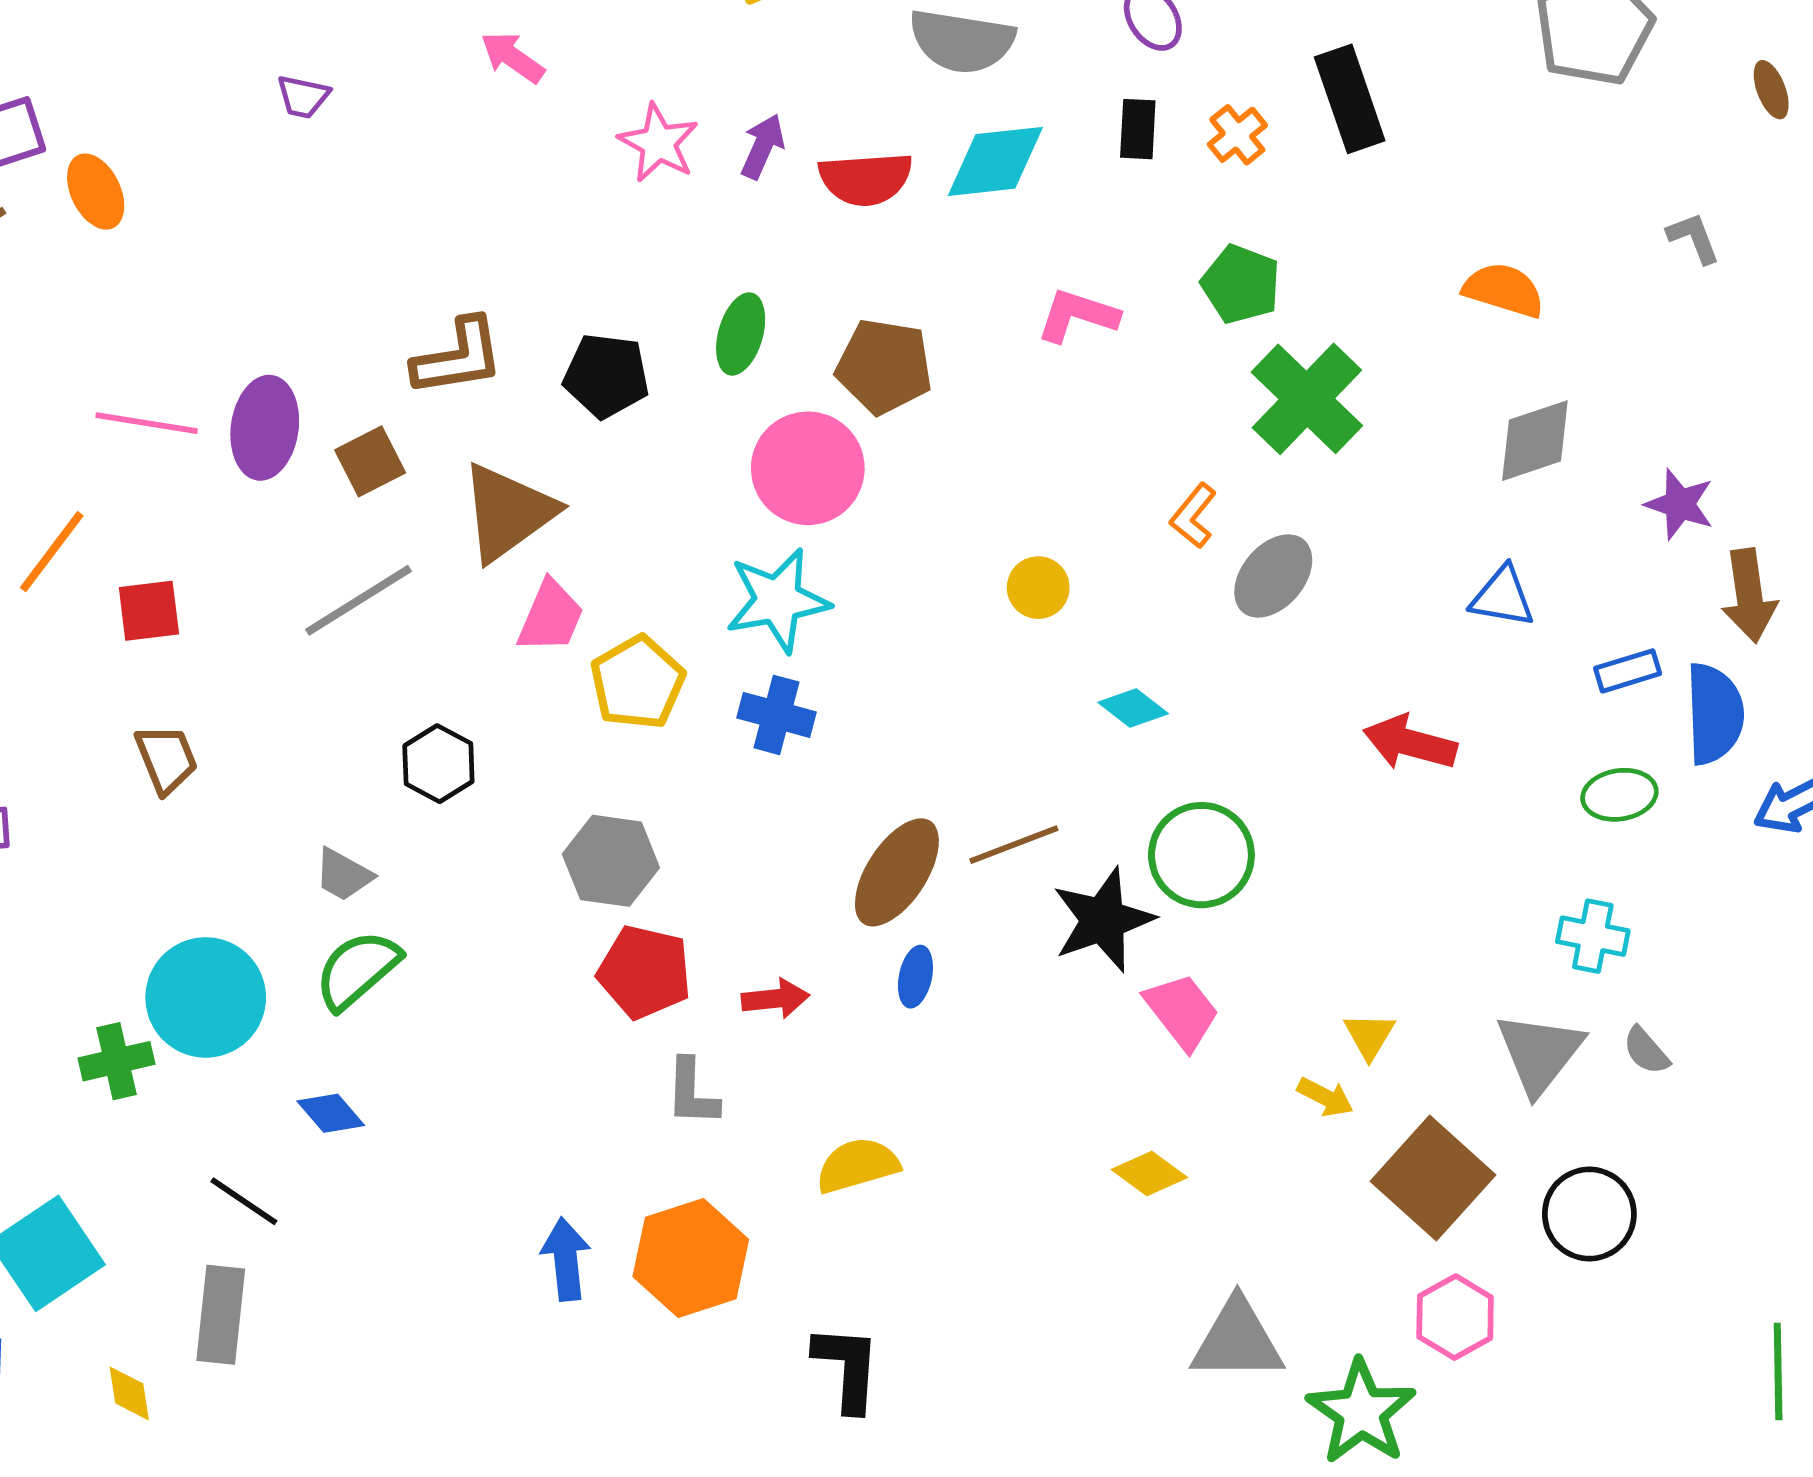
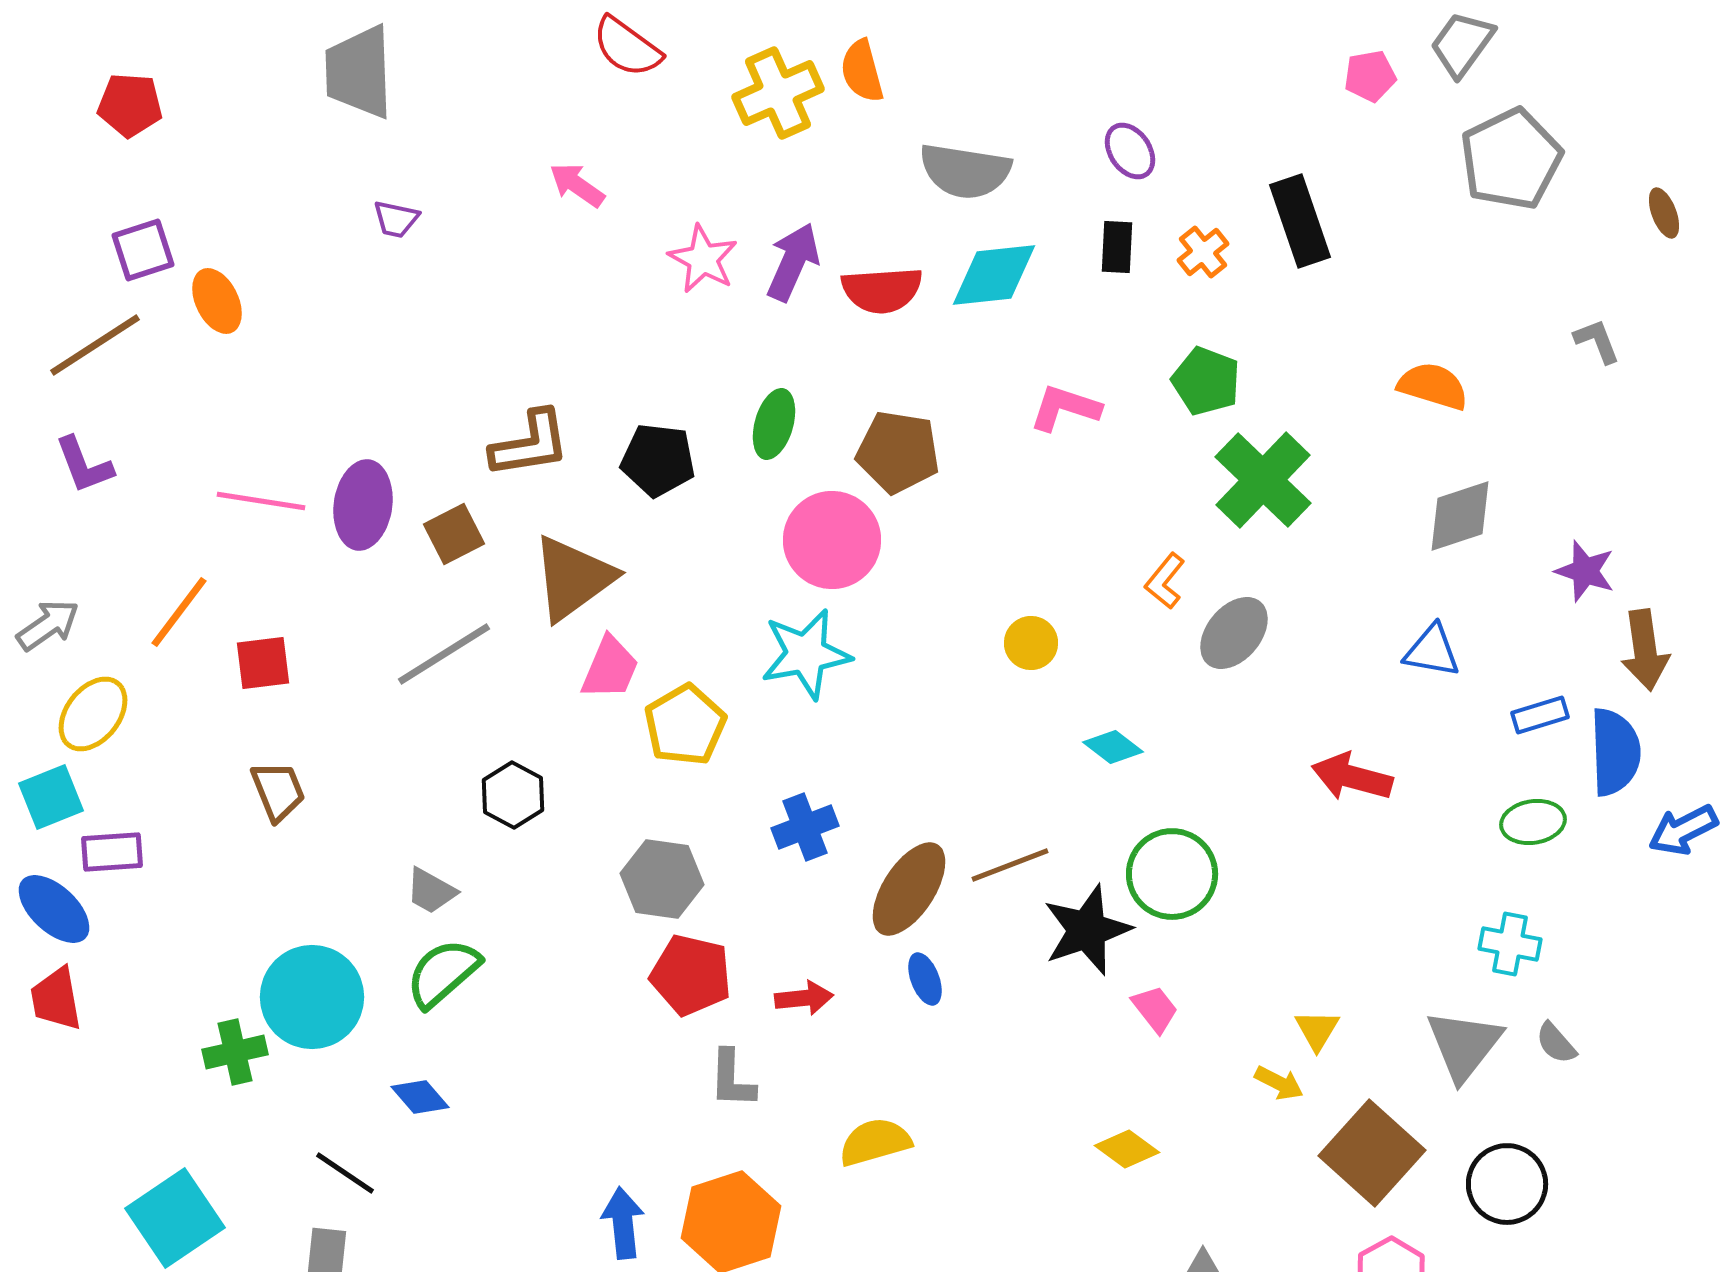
purple arrow: (763, 146) -> (793, 262), size x1.4
blue cross: (777, 715) -> (805, 827), moved, turned -36
blue ellipse: (915, 977) -> (925, 979), turned -33
pink trapezoid: (1182, 1011) -> (1155, 1009), size x0.7

